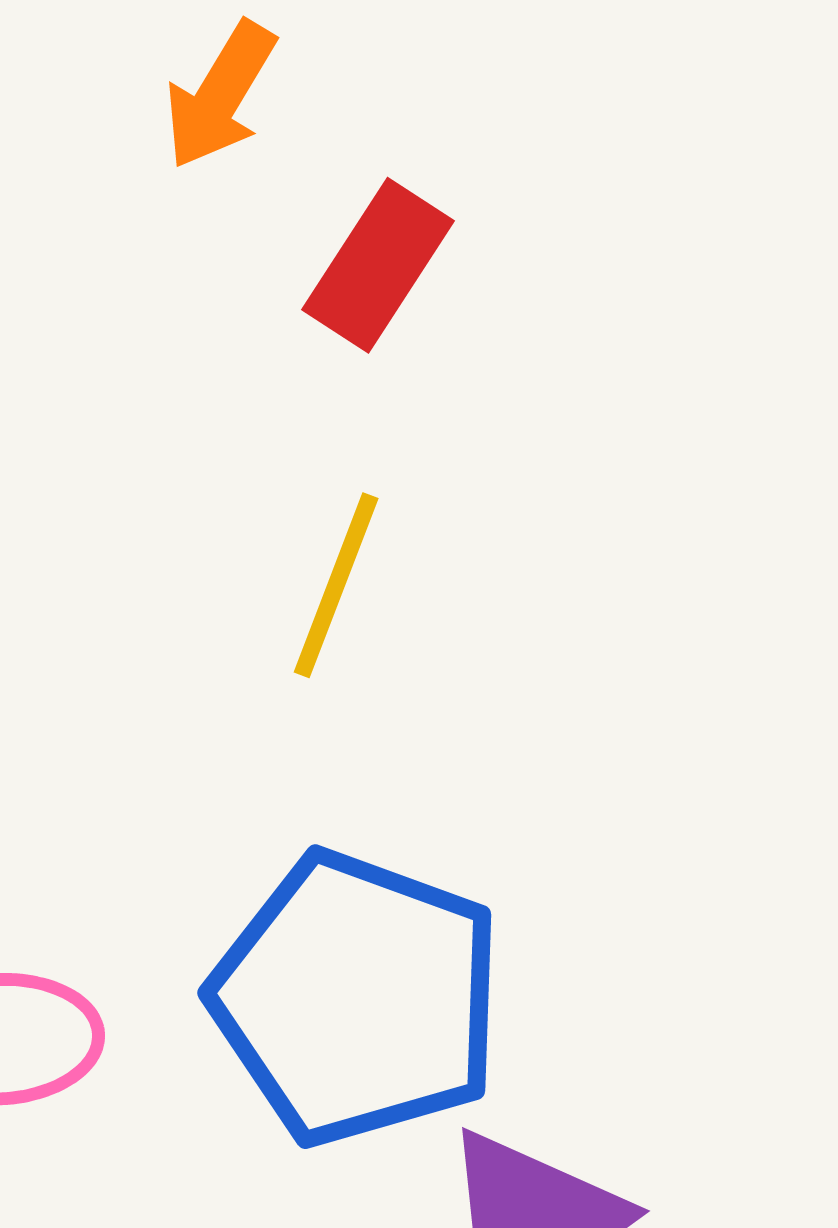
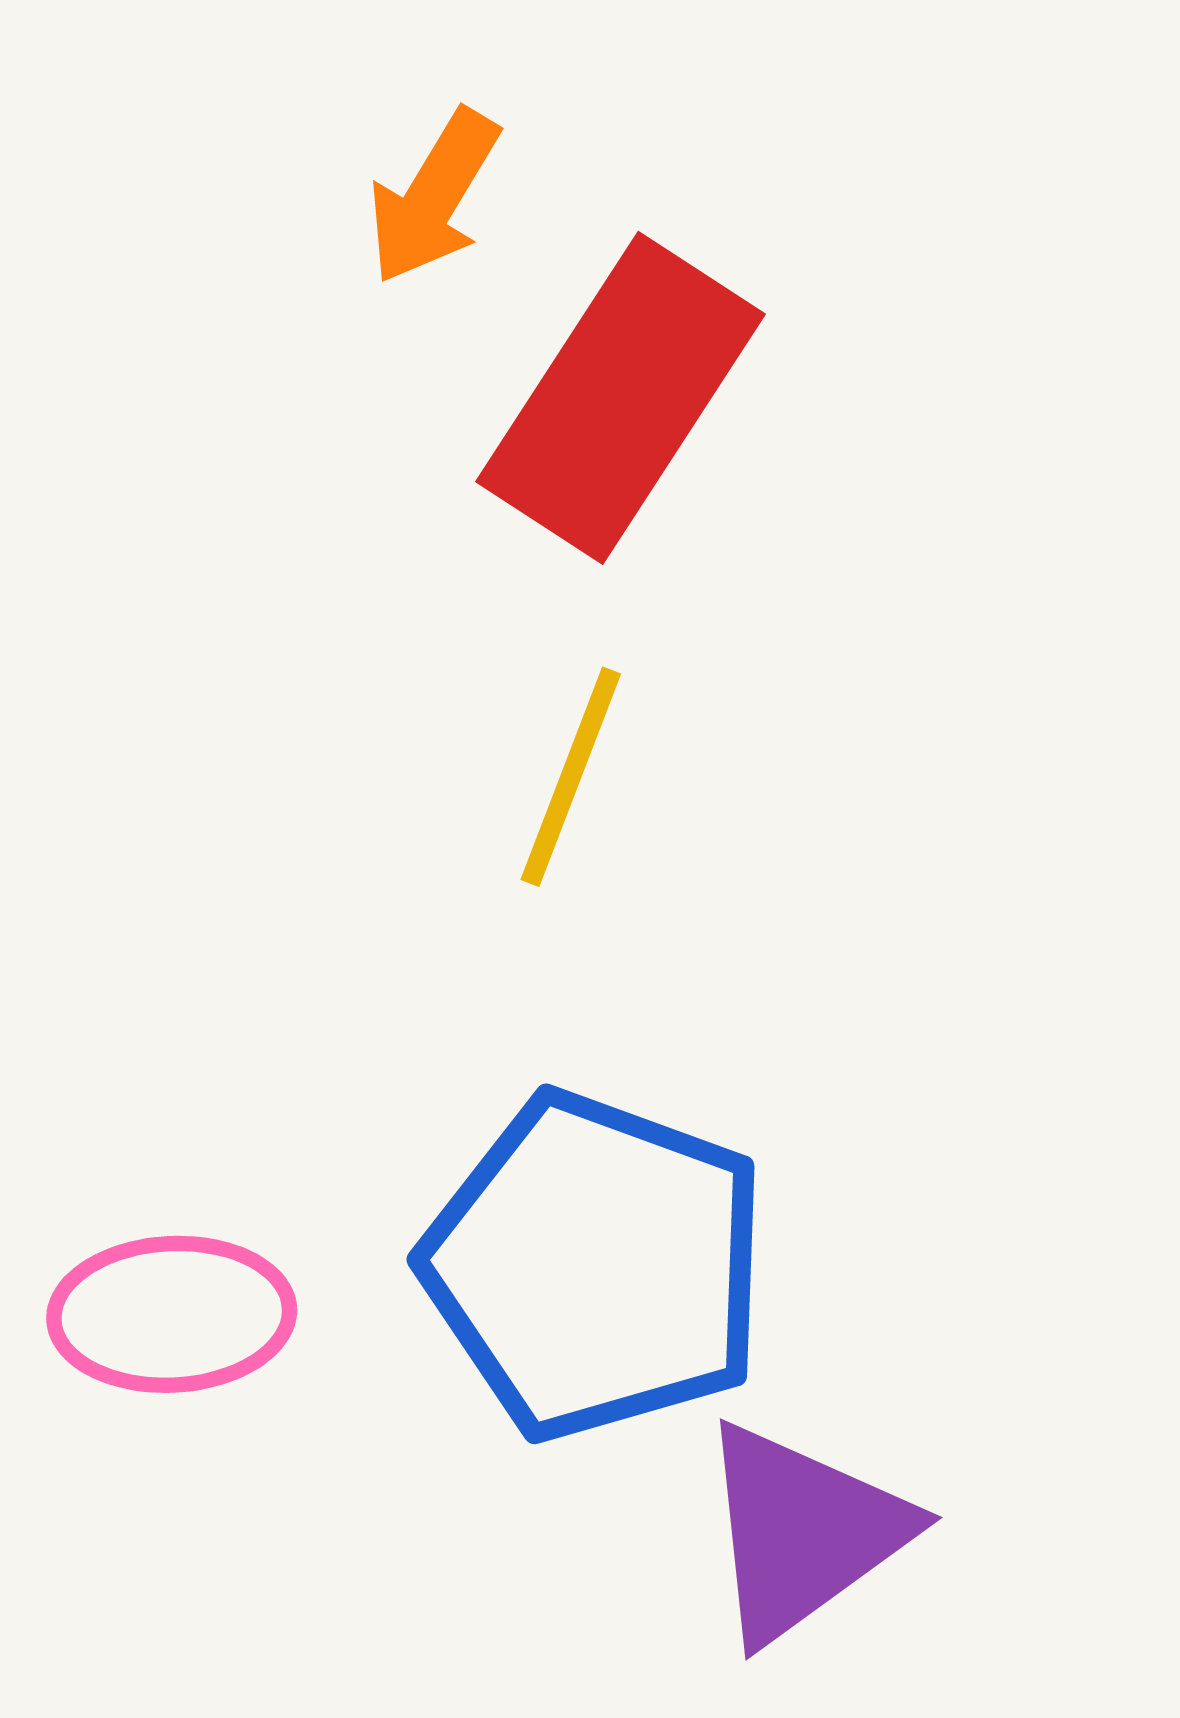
red rectangle: (378, 265) -> (620, 398), size x1.6

